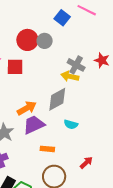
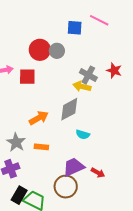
blue square: (62, 18) -> (75, 28), turned -35
purple trapezoid: (34, 125) -> (74, 167), moved
orange rectangle: (47, 149) -> (41, 147), moved
red arrow: (86, 163) -> (98, 173), turned 72

